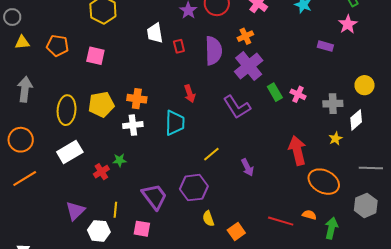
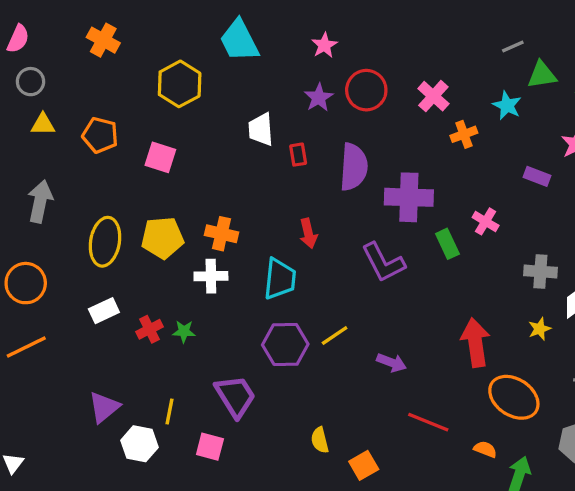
orange cross: (245, 36) -> (464, 134), moved
purple cross: (249, 66) -> (409, 197), turned 36
pink cross: (298, 94) -> (486, 221), moved
white rectangle: (70, 152) -> (104, 311), size x0.7
purple arrow: (247, 167) -> (392, 363), turned -48
red cross: (101, 172) -> (150, 329), moved
purple hexagon: (194, 188) -> (285, 345), moved
red line: (281, 221) -> (428, 422), moved

